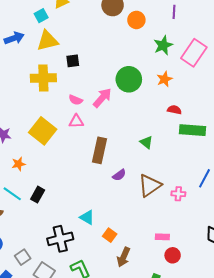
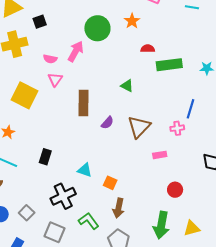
pink triangle: (76, 121) -> (55, 79), turned -42
pink cross: (178, 194) -> (177, 128), moved
black rectangle: (38, 195) -> (45, 157), moved
pink rectangle: (162, 237) -> (160, 155), moved
gray square: (23, 257) -> (27, 213), moved
brown arrow: (123, 257) -> (119, 208), moved

